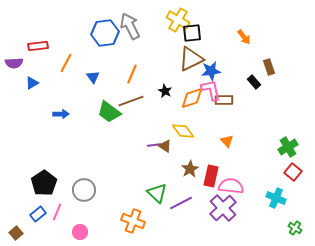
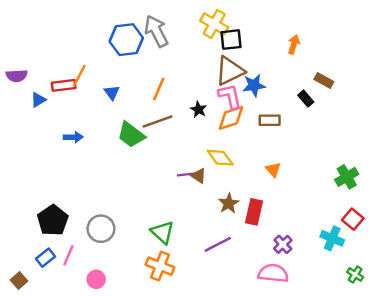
orange arrow: (244, 37) -> (294, 44), turned -126
red rectangle: (38, 46) -> (64, 85), moved
brown rectangle: (269, 67) -> (324, 81), turned -42
pink L-shape: (211, 90) -> (230, 96), moved
red square: (293, 172) -> (353, 219), moved
pink semicircle: (231, 186) -> (273, 273), moved
green triangle: (157, 193) -> (162, 232), moved
purple cross: (223, 208) -> (283, 244), moved, size x0.6

